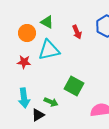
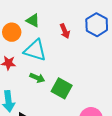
cyan triangle: (49, 50) -> (35, 50), turned 30
green arrow: (51, 102) -> (37, 78), moved

